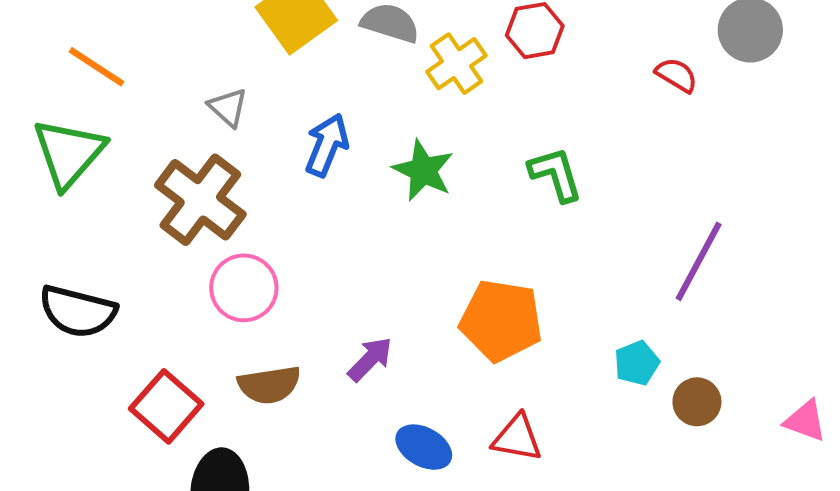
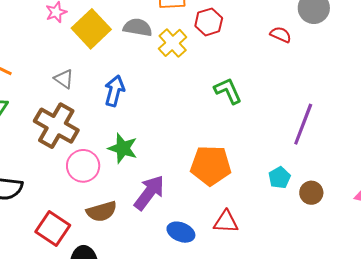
green star: (423, 170) -> (123, 148), moved
purple arrow: (370, 359) -> (149, 193), size x1.5

